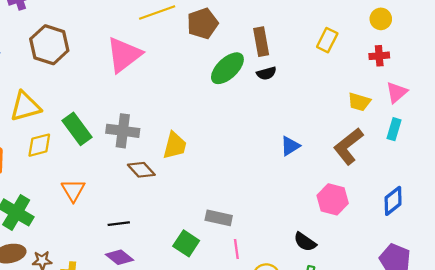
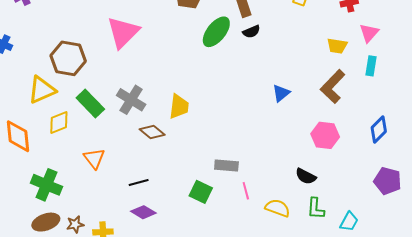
brown hexagon: (49, 45) -> (68, 58), moved
gray cross: (123, 131) -> (131, 100), turned 32

